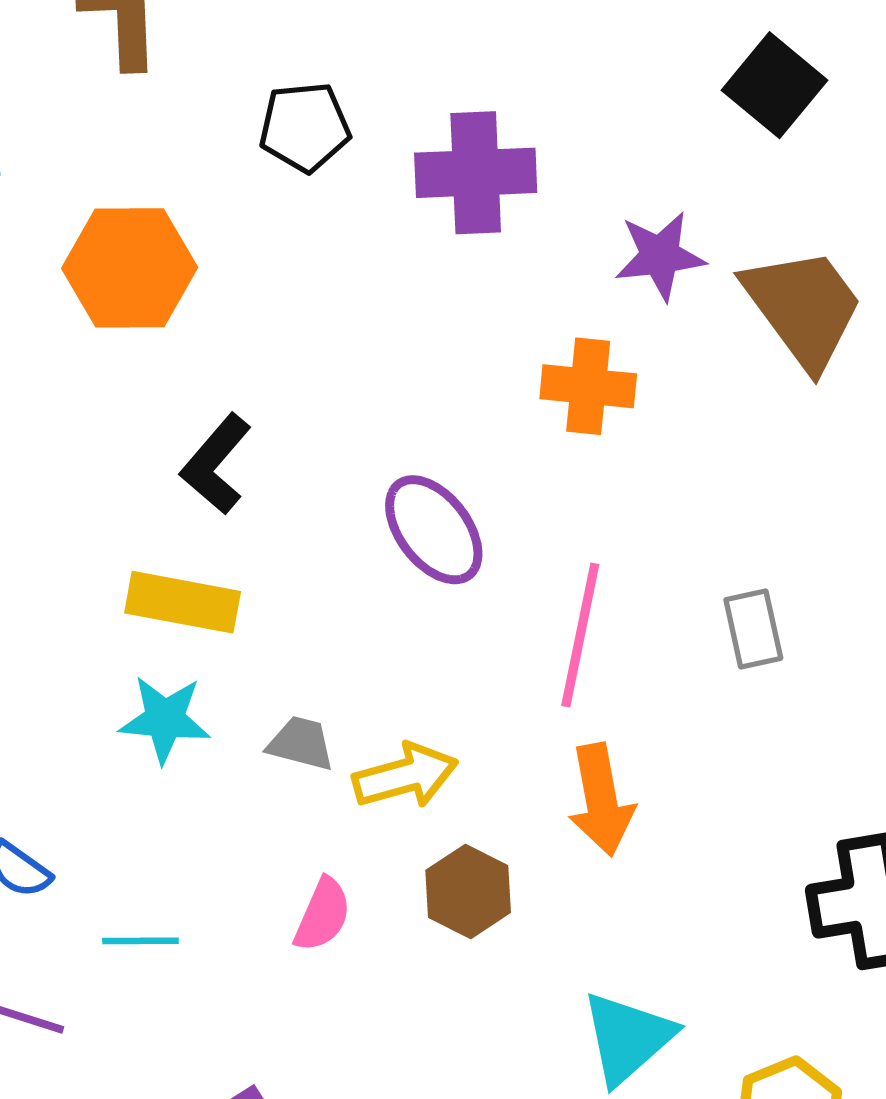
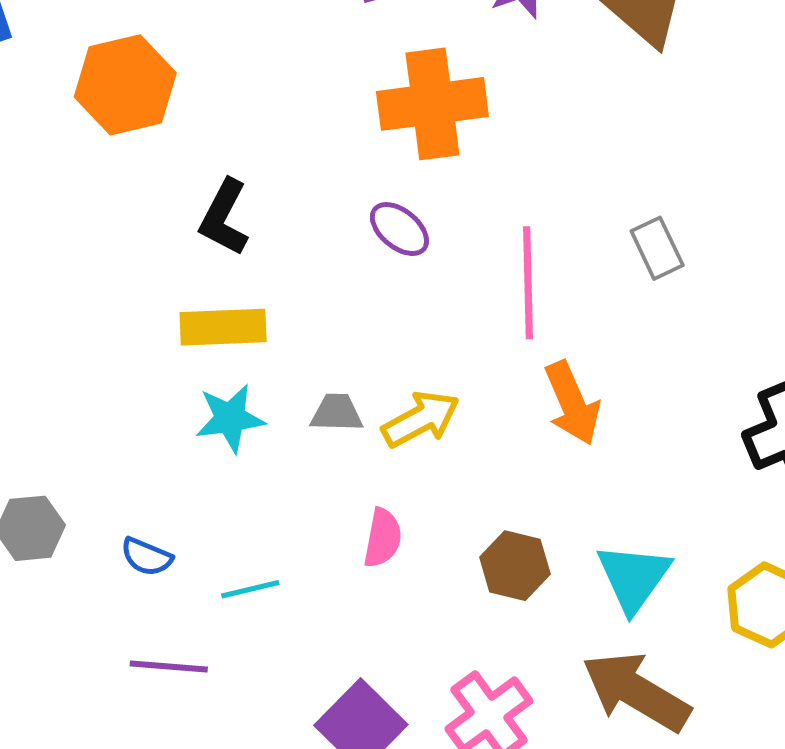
orange cross: (588, 386) -> (432, 104), moved, size x1.5
purple ellipse: (434, 530) -> (399, 229), size x0.7
brown hexagon: (468, 891) -> (515, 566), moved

